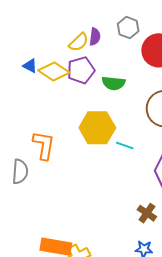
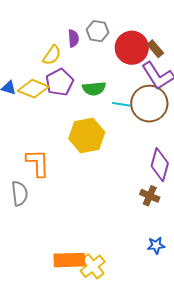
purple semicircle: (95, 37) -> (73, 38), moved
cyan line: (125, 146) -> (121, 104), moved
brown cross: (147, 213) -> (150, 196), moved

